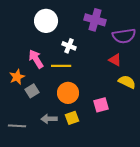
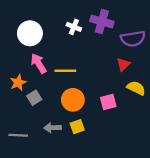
white circle: (46, 21) -> (30, 33), moved
white cross: (69, 46) -> (74, 27), moved
red triangle: (115, 60) -> (123, 64), turned 48
pink square: (101, 105) -> (108, 102), moved

